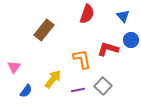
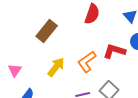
orange L-shape: (82, 59) -> (87, 62), turned -115
yellow arrow: (53, 79) -> (56, 67), moved

